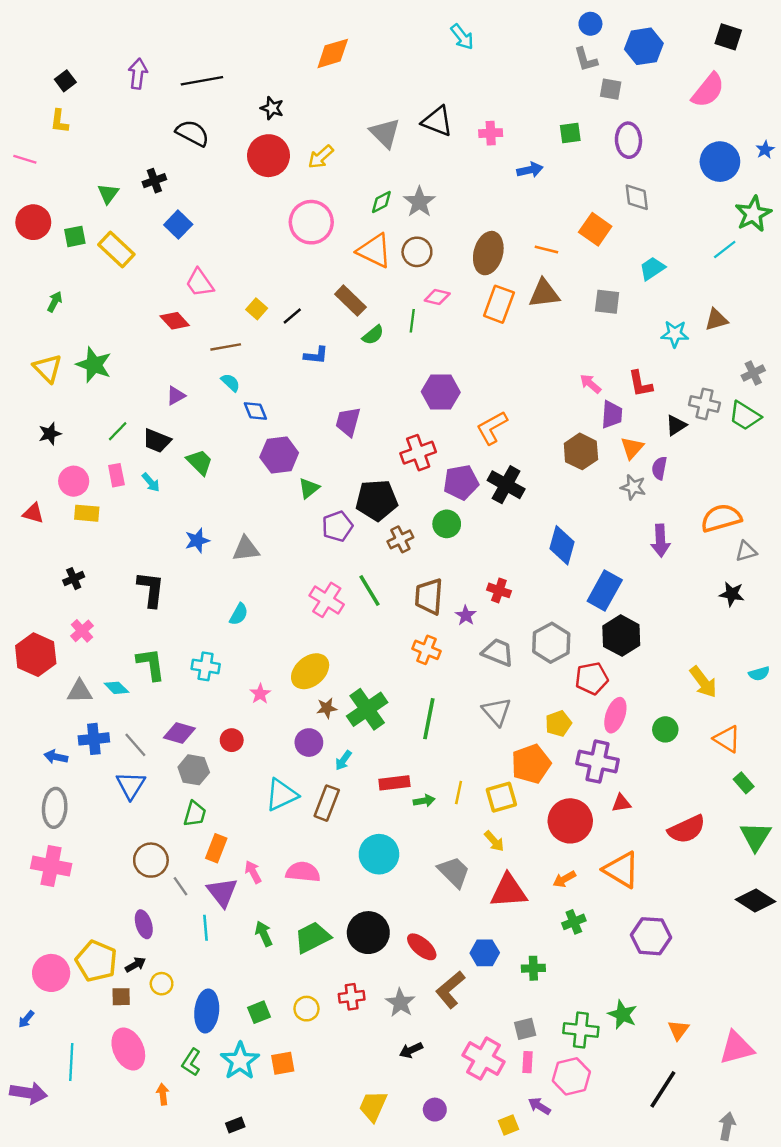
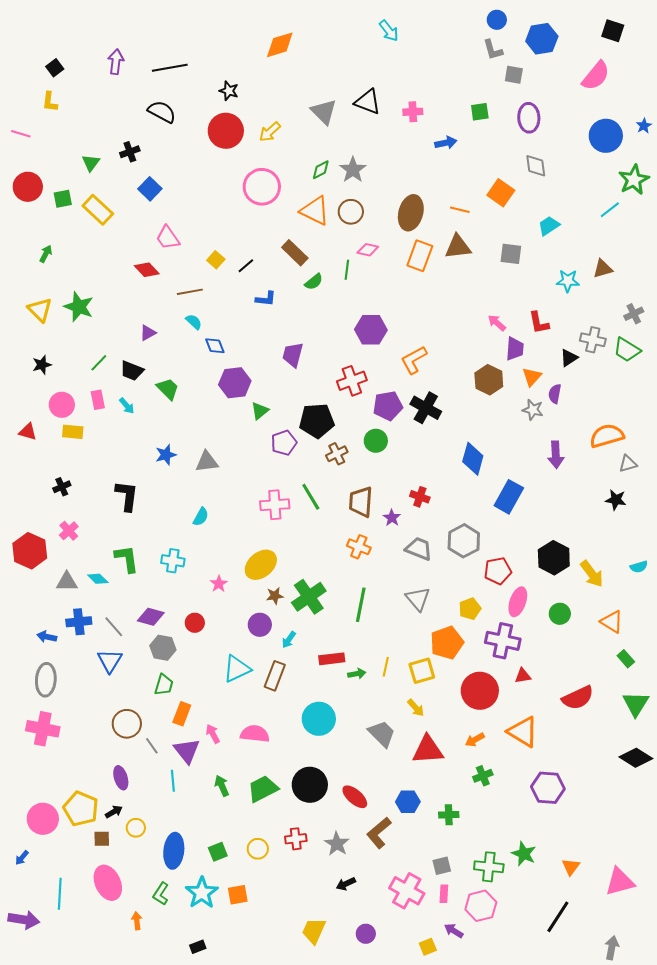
pink cross: (327, 600) -> (275, 505), turned -36
black hexagon: (621, 636) -> (554, 558), moved

